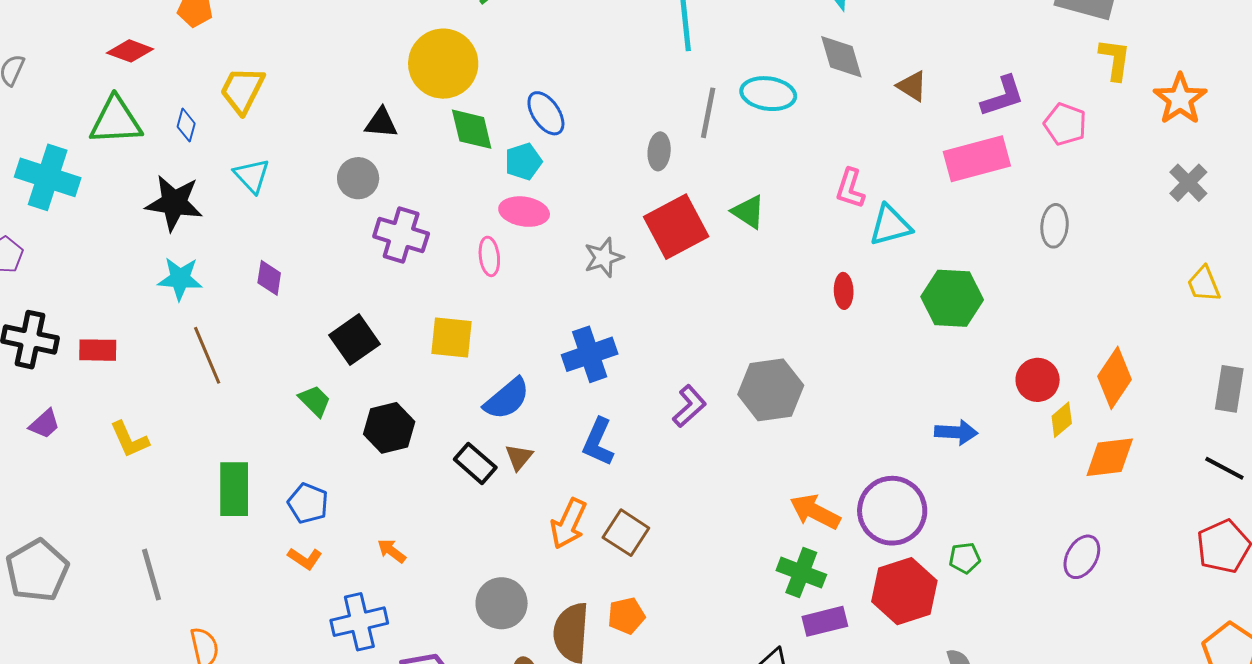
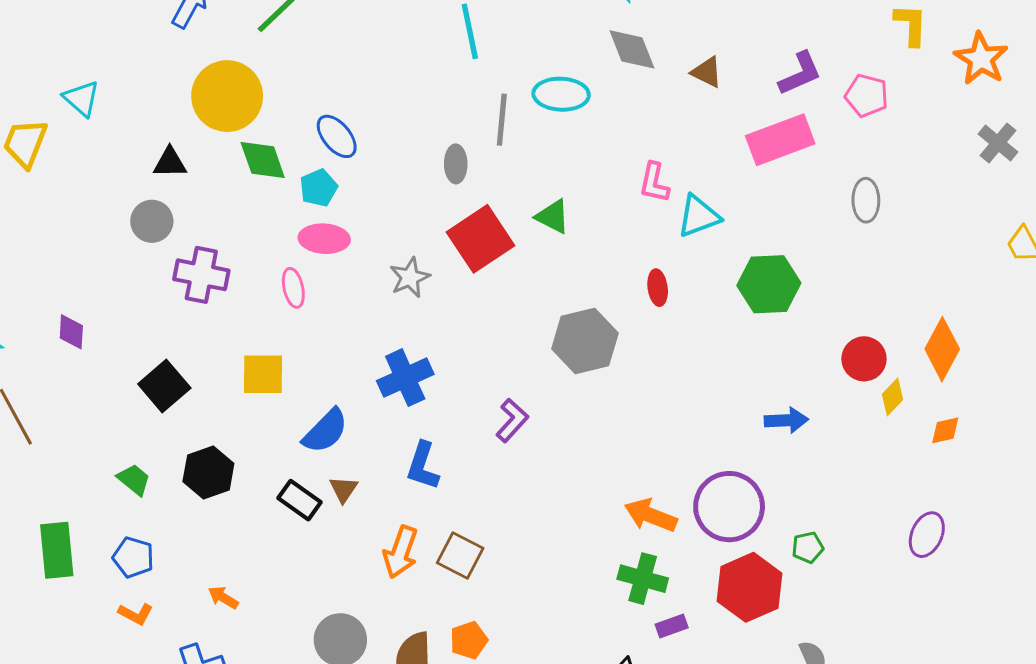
cyan triangle: (252, 176) -> (82, 98), moved
gray hexagon: (771, 390) -> (585, 341), moved
green trapezoid: (315, 401) -> (134, 480), moved
orange diamond: (1110, 457) -> (945, 430), size x0.6
purple rectangle: (825, 621) -> (672, 626), size x0.7

